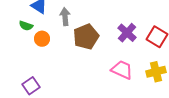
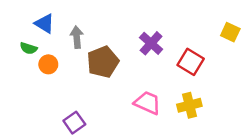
purple cross: (127, 33) -> (151, 43), moved
purple square: (31, 86) -> (74, 123), moved

